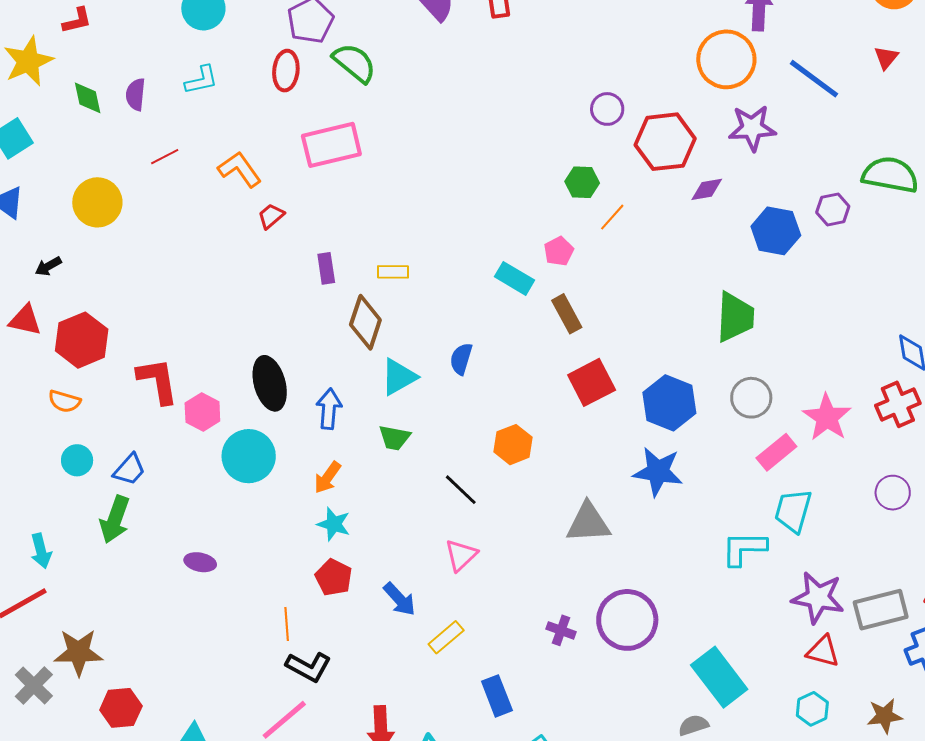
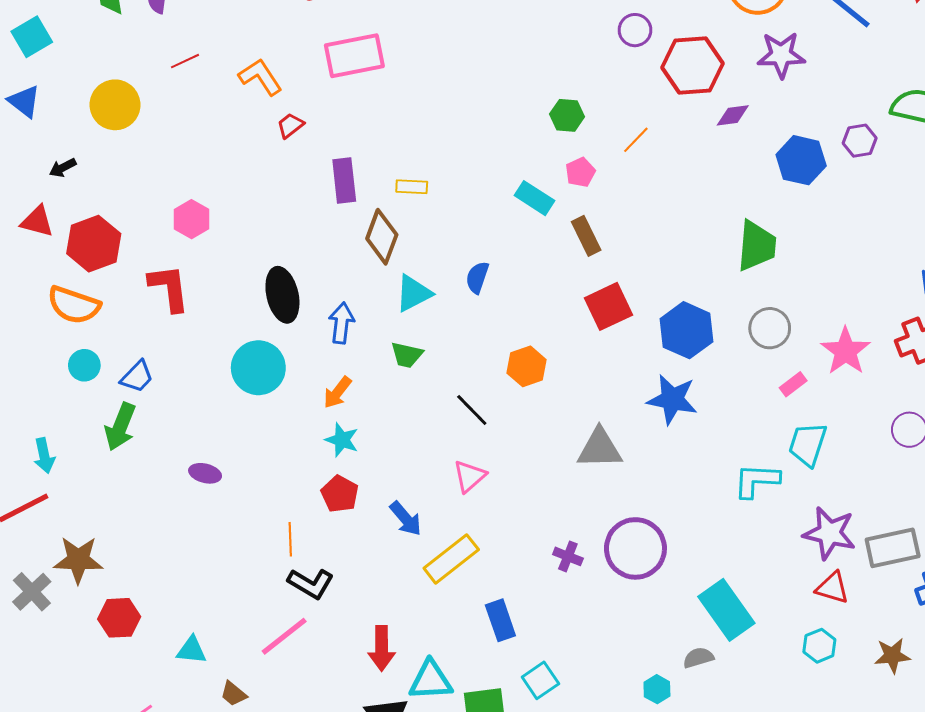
green hexagon: (582, 182) -> (567, 115), moved
purple rectangle: (326, 268) -> (344, 181), size x1.4
orange semicircle: (64, 401) -> (74, 305), size x1.6
pink hexagon: (202, 412) -> (191, 219), moved
pink rectangle: (776, 452) -> (793, 384), size x0.7
yellow rectangle: (446, 637) -> (451, 559), size x1.5

